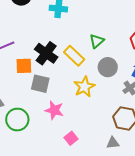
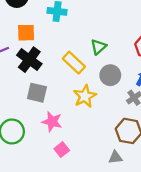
black cross: (46, 53) -> (29, 60), moved
orange square: (24, 66) -> (26, 33), moved
pink square: (71, 138) -> (62, 150), moved

